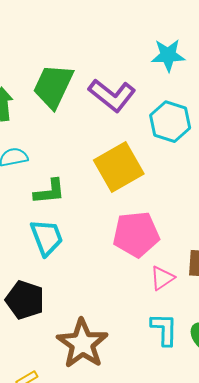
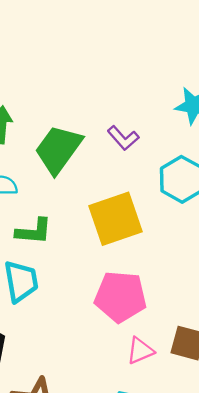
green trapezoid: (53, 86) -> (58, 149), moved
purple L-shape: (112, 95) -> (123, 138), size x0.6

